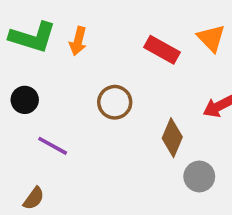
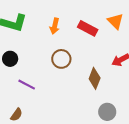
orange arrow: (78, 41) -> (55, 26), moved
gray circle: (199, 176) -> (107, 112), moved

